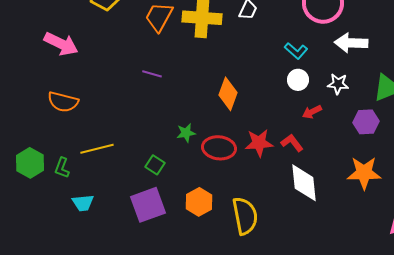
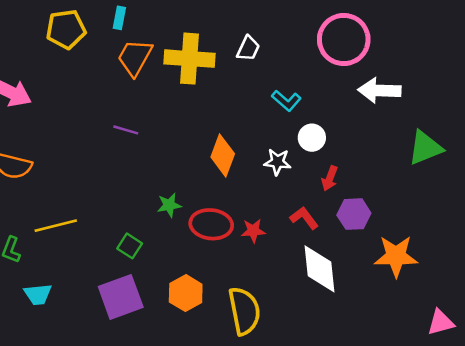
cyan L-shape: (296, 51) -> (286, 101), moved
white star: (338, 84) -> (277, 162), moved
red arrow: (312, 112) -> (330, 178), turned -42
purple hexagon: (366, 122) -> (354, 214), moved
red star: (259, 143) -> (253, 231), moved, size x0.7

